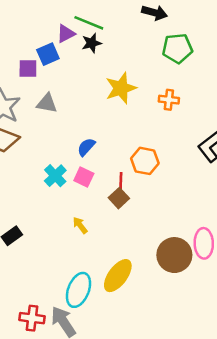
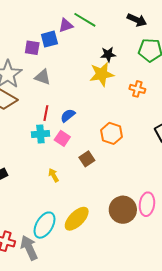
black star: (92, 43) -> (108, 54), moved
cyan cross: (55, 176) -> (40, 134), turned 30
red line: (121, 182) -> (46, 113), moved

